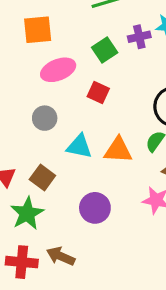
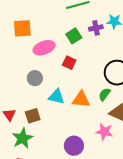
orange square: (38, 30) -> (22, 28), moved
brown square: (42, 178) -> (33, 116), turned 35
purple circle: (95, 208) -> (74, 146), moved

